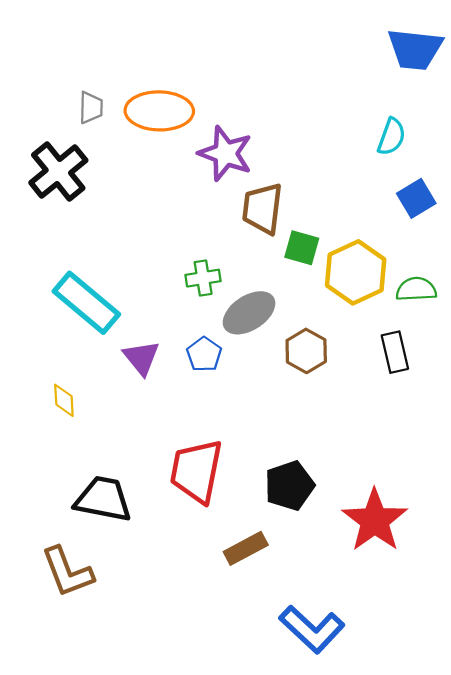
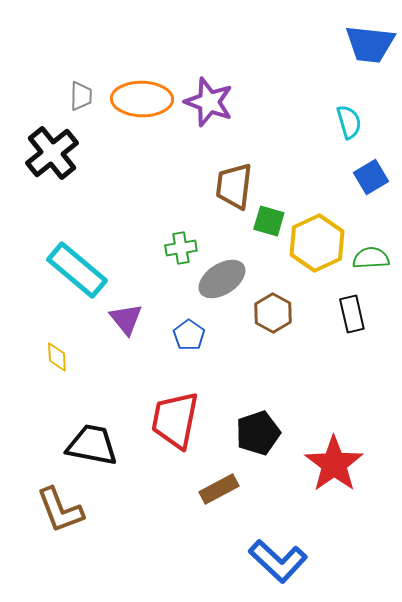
cyan semicircle: (392, 137) -> (349, 122), turned -36
purple star: (225, 154) -> (209, 102), moved
blue pentagon: (204, 354) -> (189, 335), moved

